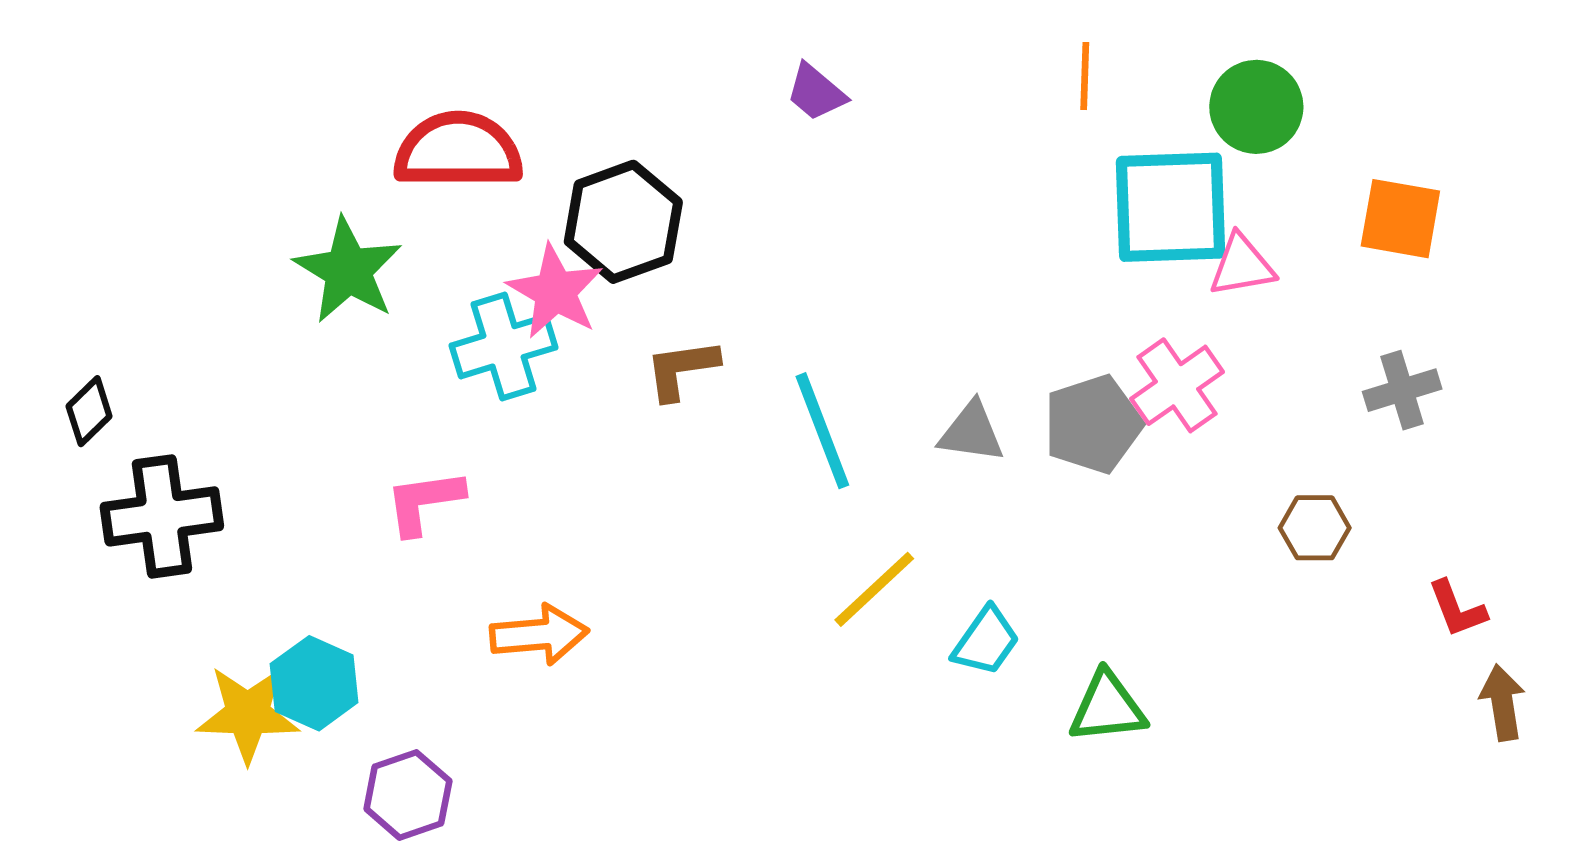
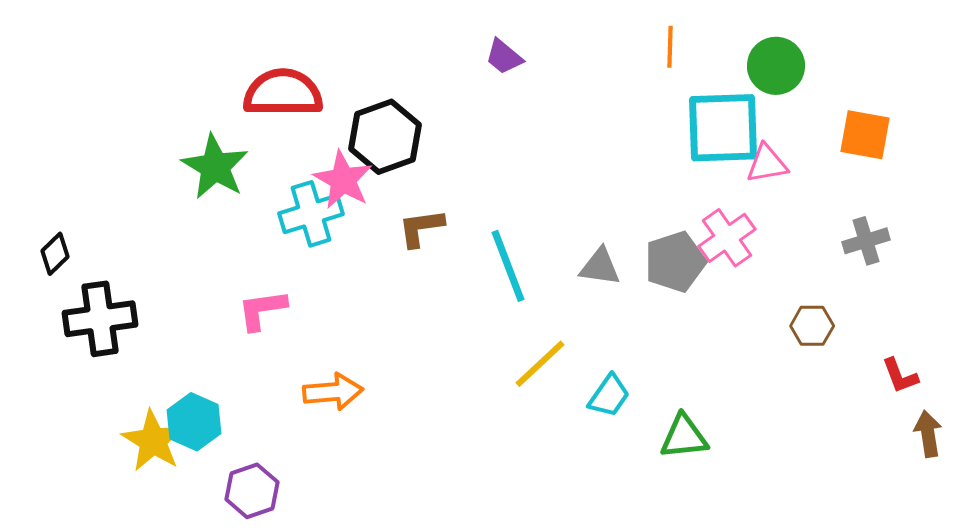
yellow star: (248, 714) -> (153, 441), turned 30

